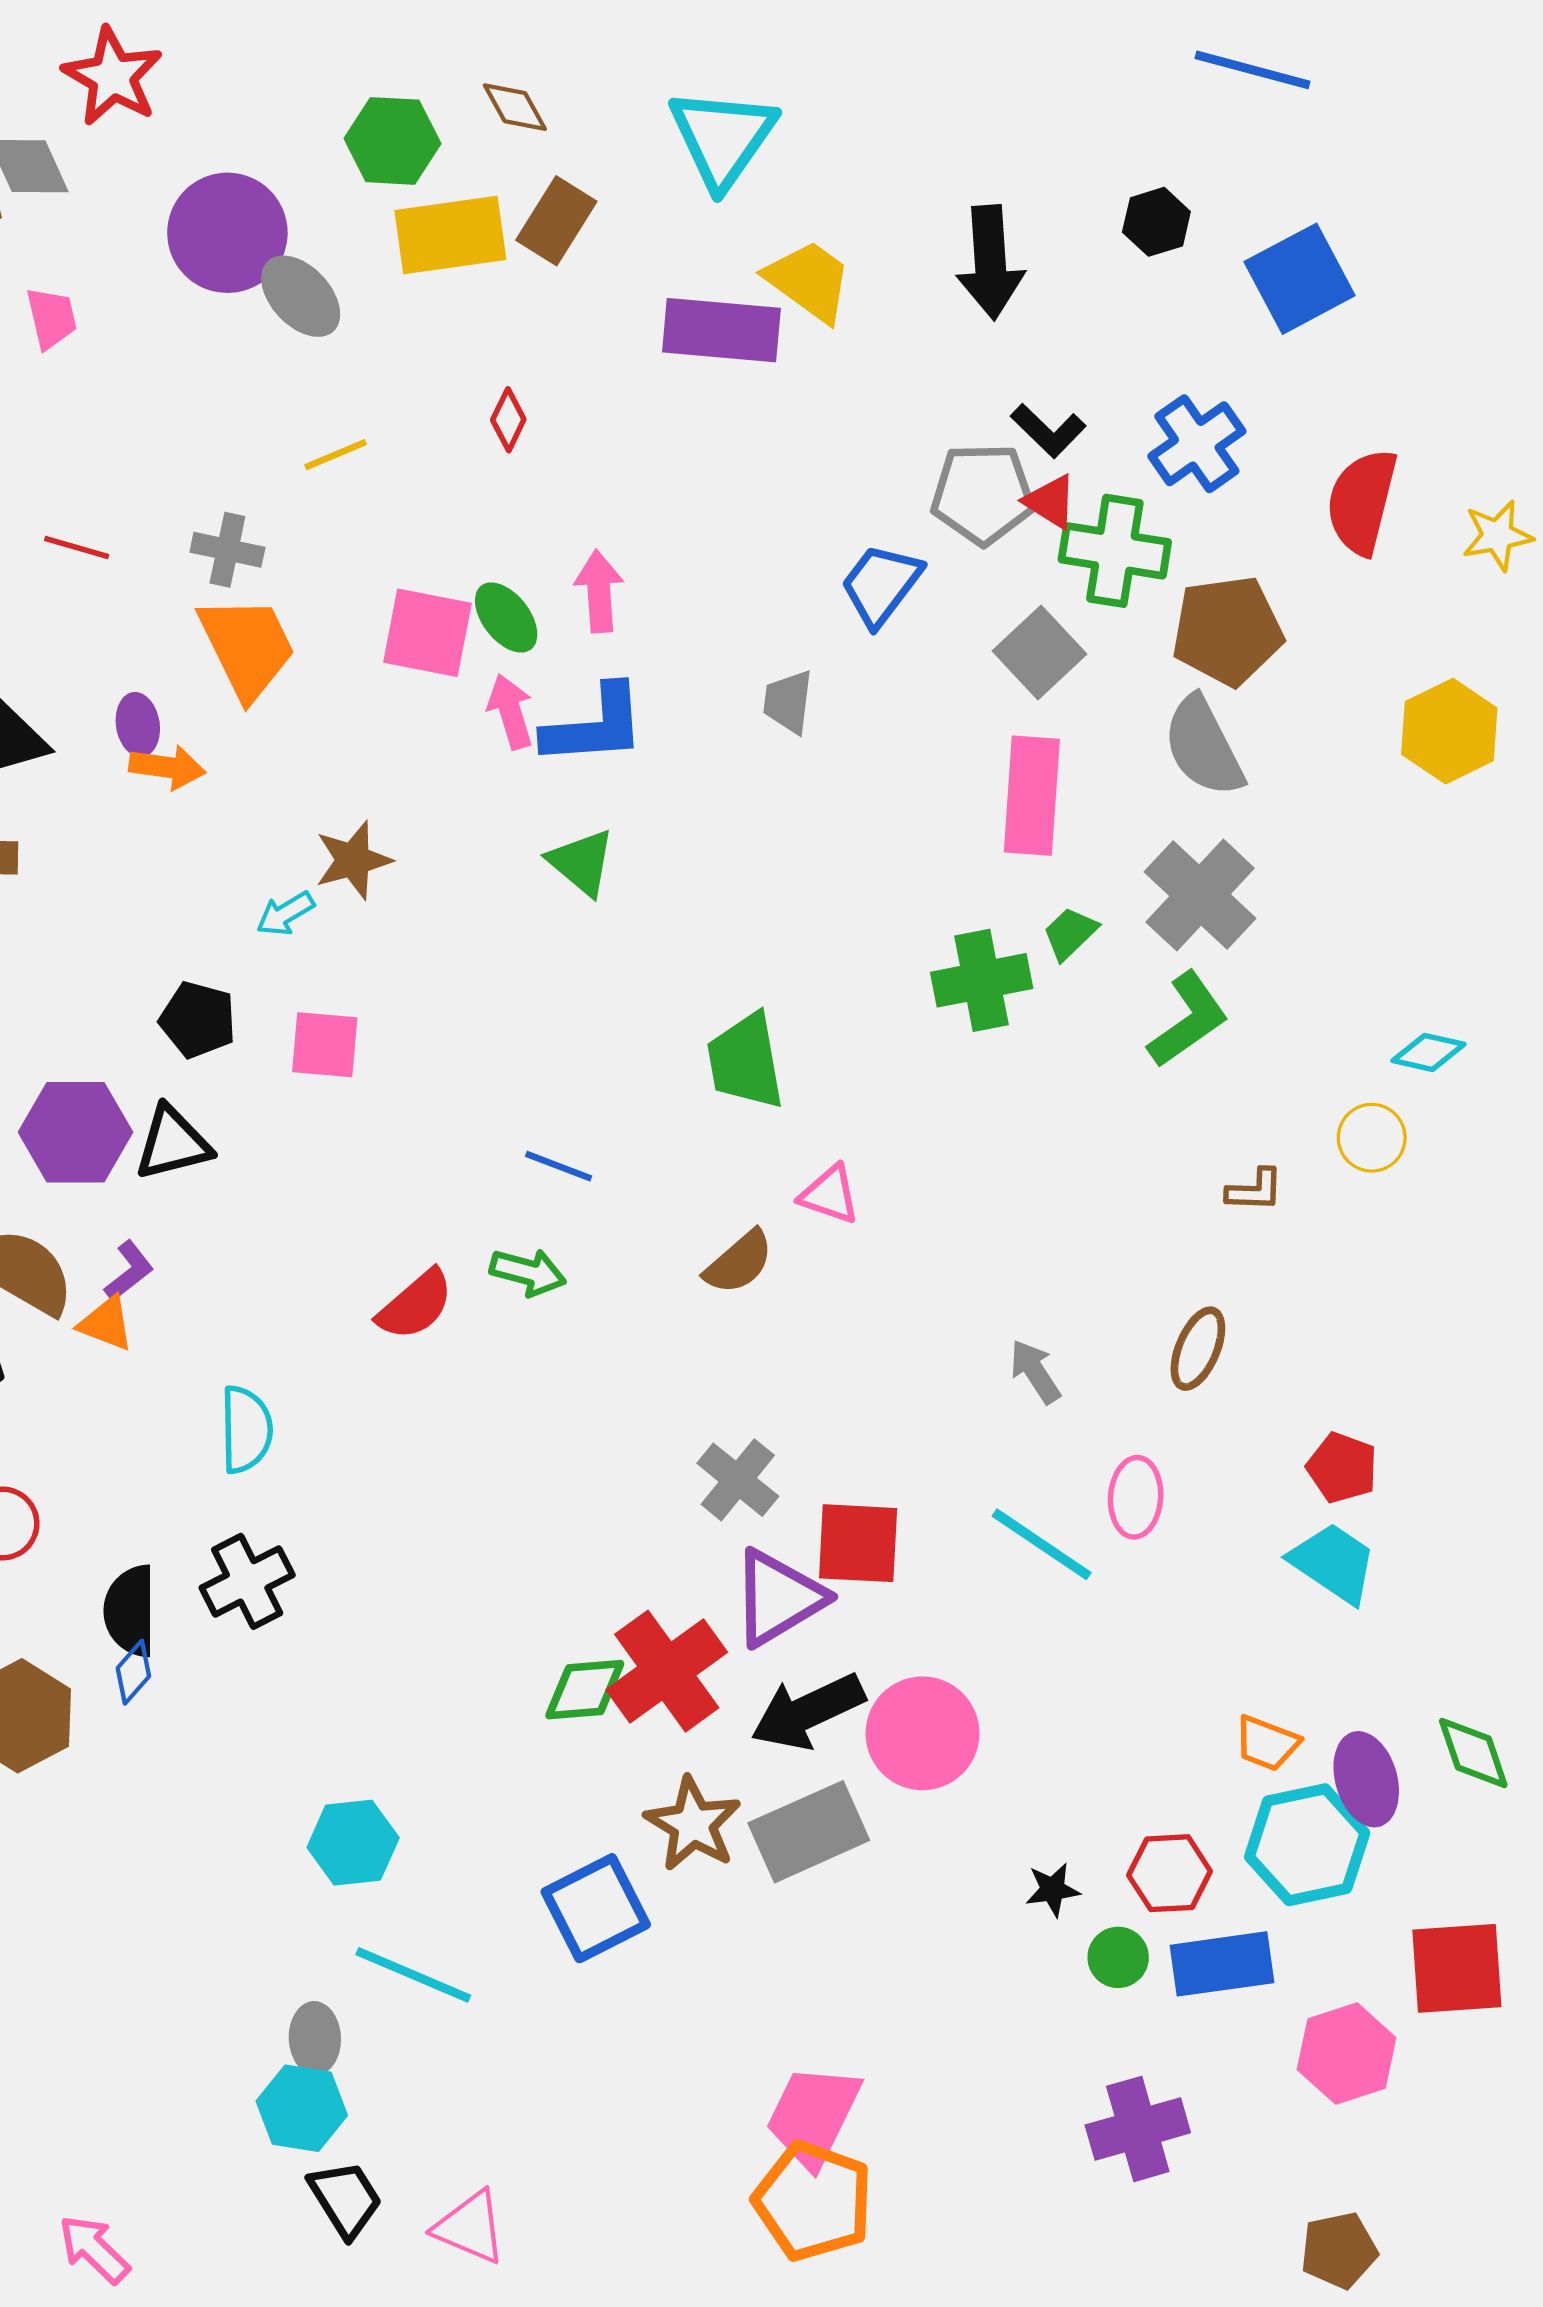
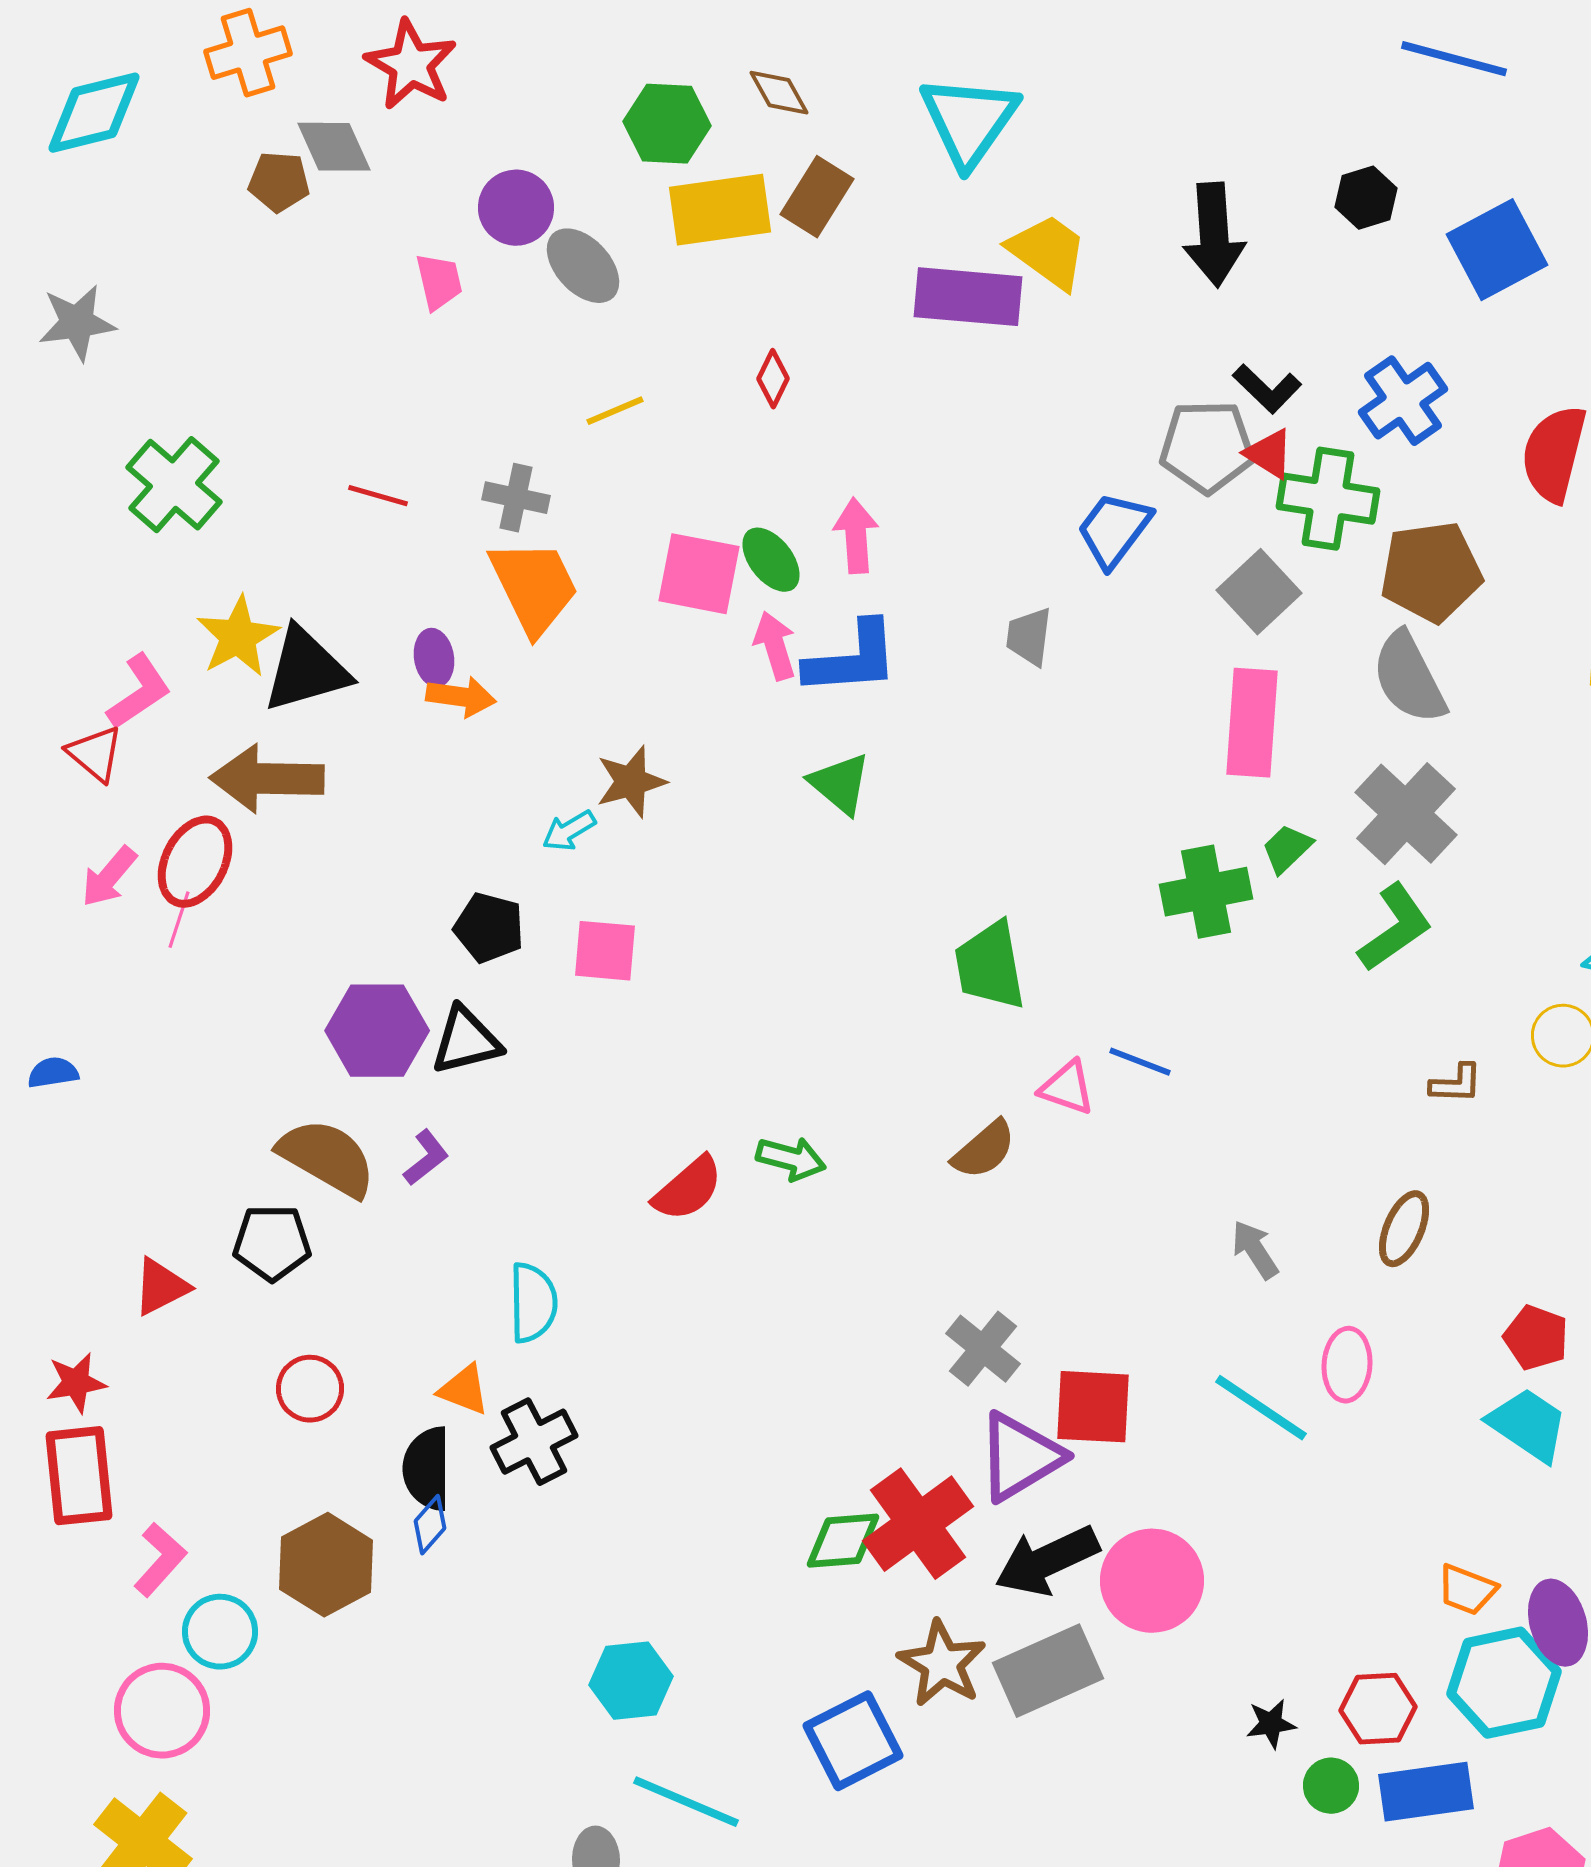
purple circle: (227, 233) -> (516, 208), size x0.7
pink trapezoid: (51, 318) -> (439, 282), moved
blue line: (559, 1166) -> (1140, 1062), moved
orange triangle: (106, 1324) -> (464, 1390), moved

